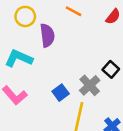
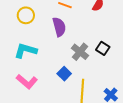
purple semicircle: (47, 35) -> (59, 27), moved
gray cross: (90, 85) -> (80, 52), moved

